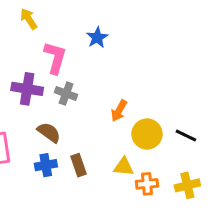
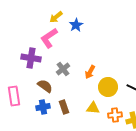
yellow arrow: (29, 19) -> (56, 17), moved, turned -96
pink L-shape: (55, 58) -> (49, 38), turned -140
gray cross: (66, 94) -> (63, 69), moved, turned 32
orange cross: (147, 184) -> (115, 115), moved

